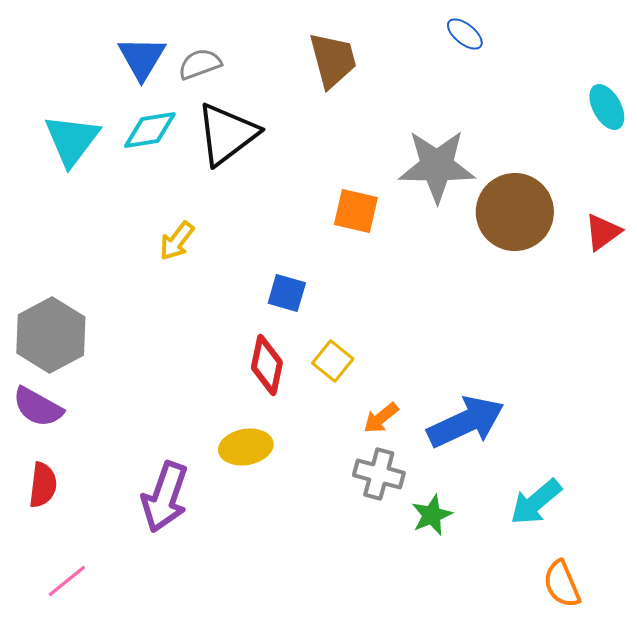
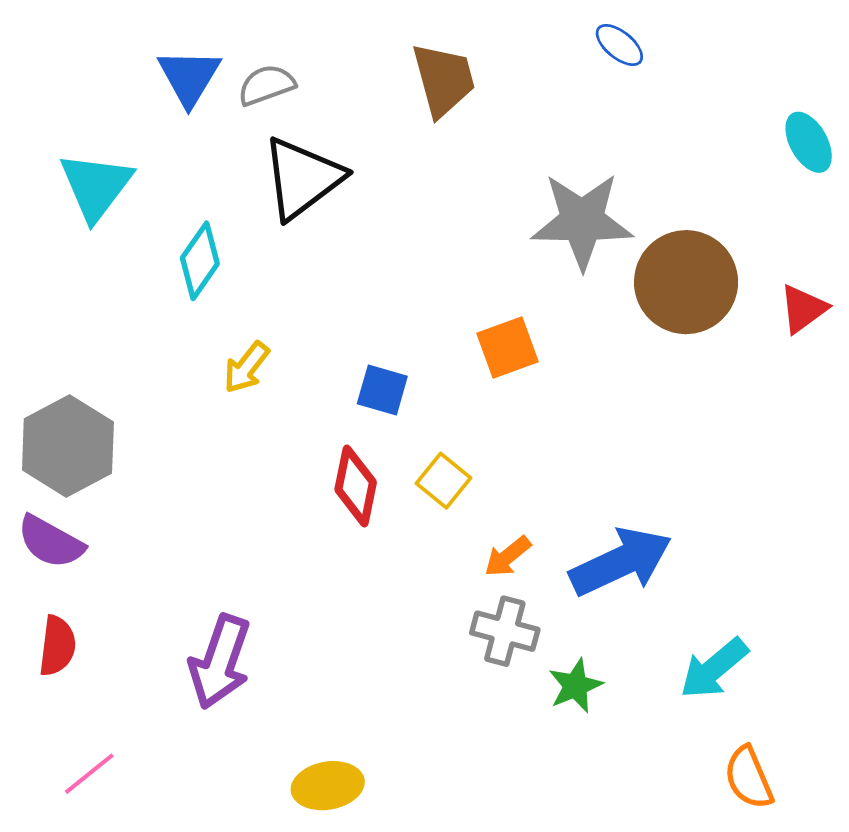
cyan diamond: (150, 130) -> (200, 261), moved, turned -46
orange square: (356, 211) -> (508, 347), moved, turned -33
yellow arrow: (177, 241) -> (246, 367), moved
yellow ellipse: (246, 447) -> (328, 786), moved

